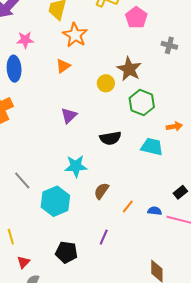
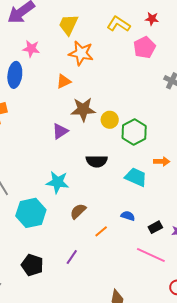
orange star: (75, 35) -> (81, 53), turned -30
brown star: (129, 69) -> (83, 109), moved, turned 30
yellow circle: (106, 83) -> (110, 120), moved
blue semicircle: (155, 211) -> (128, 216), moved

